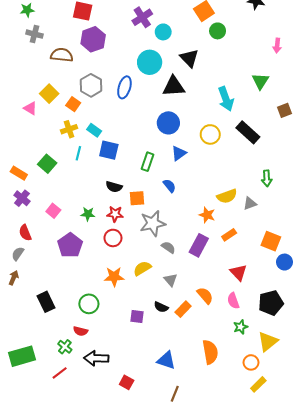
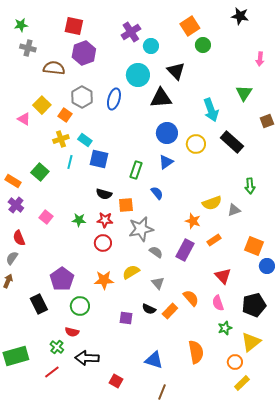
blue circle: (168, 123) -> (167, 133), moved
purple pentagon: (70, 245) -> (62, 279), moved

